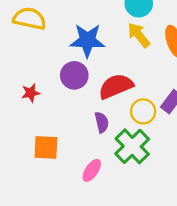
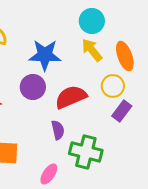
yellow circle: (143, 111) -> (113, 86), moved
green cross: (132, 146) -> (86, 152), turned -32

